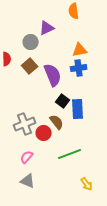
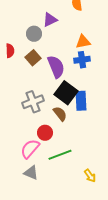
black square: (63, 101) -> (66, 93), size x1.6
gray cross: (25, 124) -> (33, 102), moved
red circle: (44, 133) -> (45, 133), moved
green line: (70, 154) -> (60, 155), moved
pink semicircle: (27, 157) -> (30, 149), size x1.5

